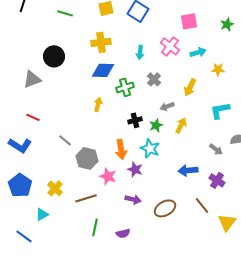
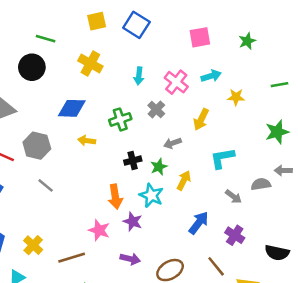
green line: (65, 13) -> (46, 39), moved
yellow cross: (101, 42) -> (90, 63), turned 36
pink cross: (170, 46) -> (176, 82), moved
black circle: (54, 56) -> (32, 67), moved
blue diamond: (103, 70) -> (72, 108), moved
yellow arrow: (98, 104) -> (87, 141), turned -96
cyan L-shape: (220, 110) -> (222, 158), moved
yellow arrow: (181, 125) -> (184, 180), moved
gray hexagon: (87, 158) -> (37, 146), moved
blue arrow: (188, 170) -> (199, 223), turned 132

